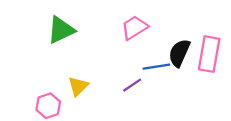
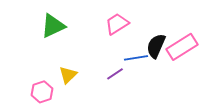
pink rectangle: (209, 54) -> (182, 47), turned 48

